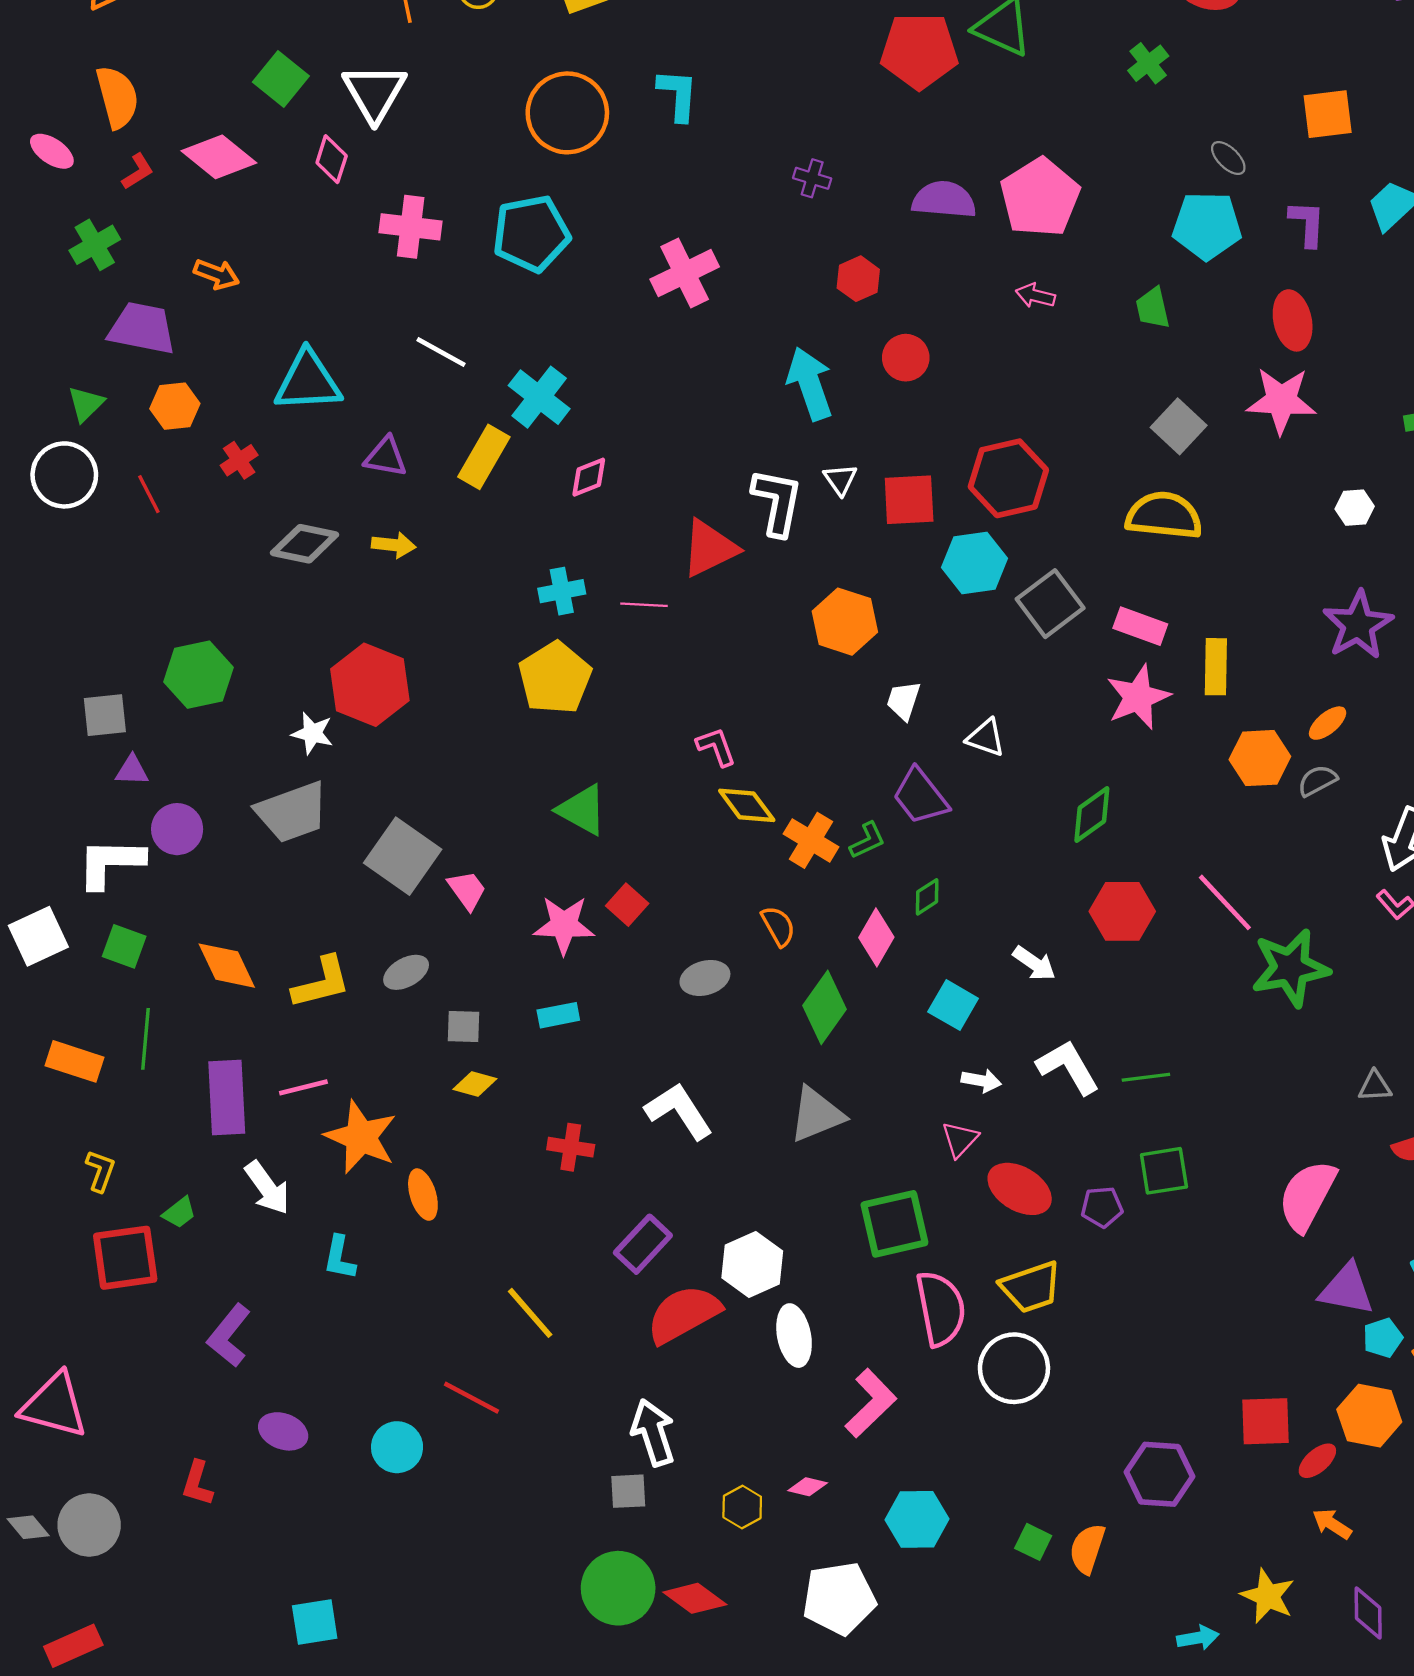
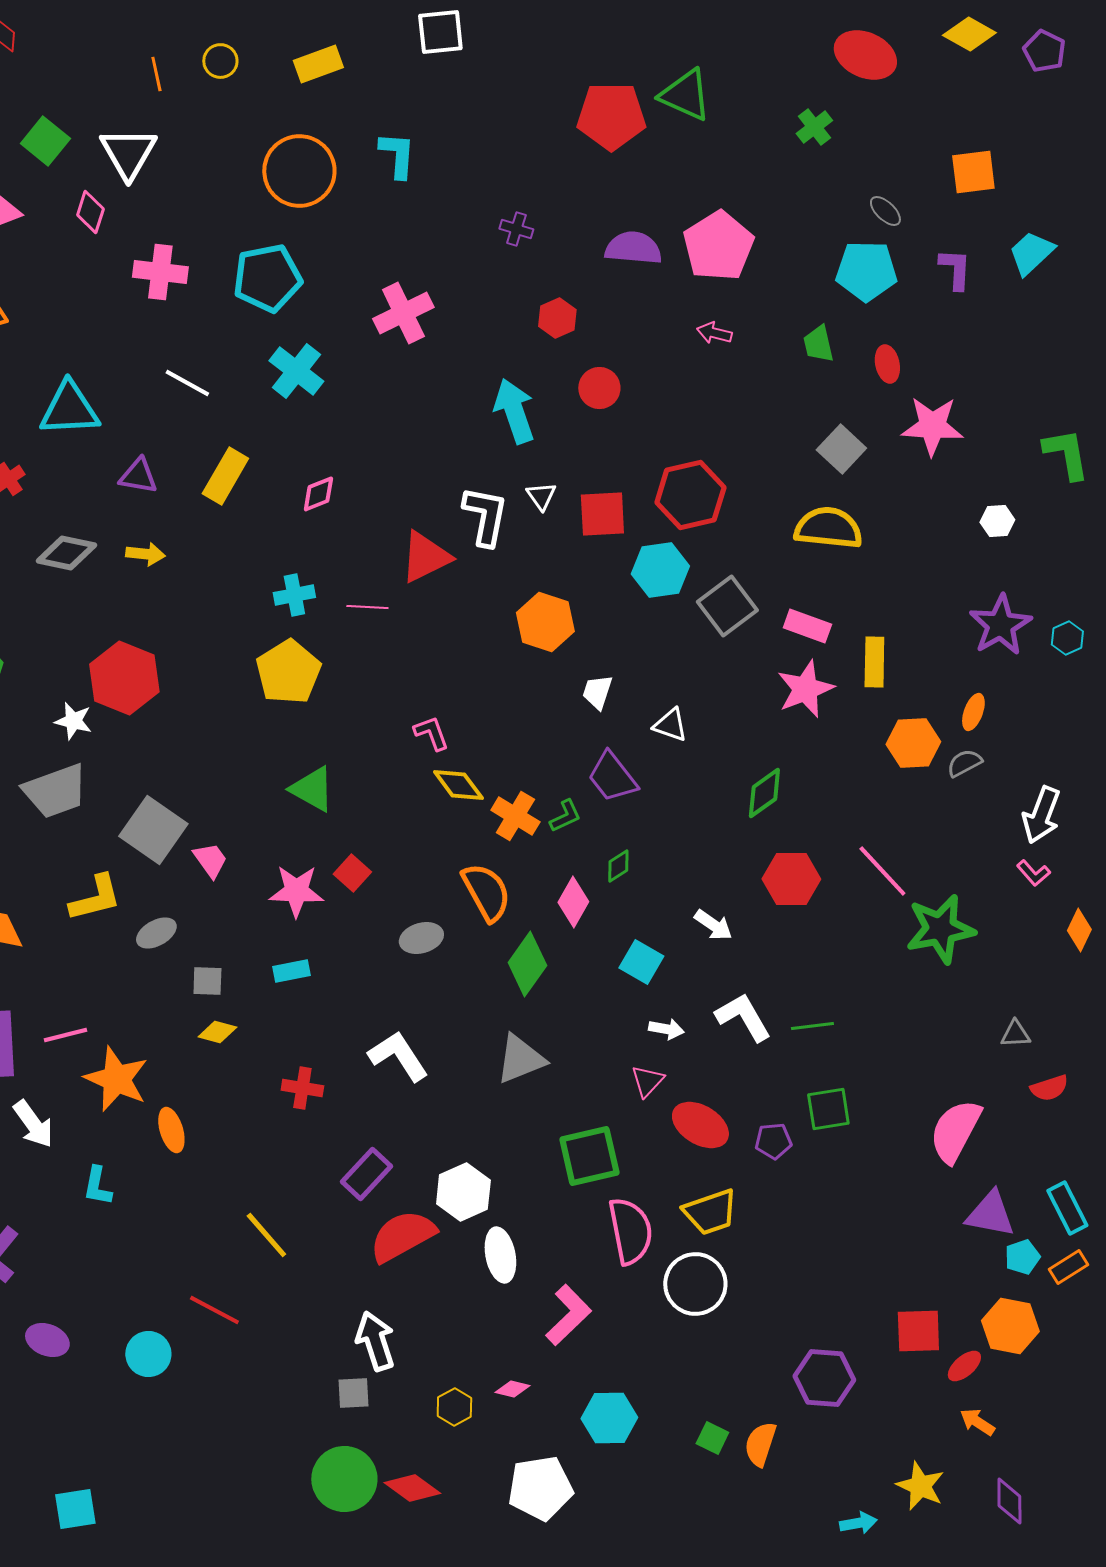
red ellipse: (1293, 320) -> (887, 364), moved, size x0.7
cyan cross: (539, 397) -> (296, 371), moved
orange ellipse: (1328, 723) -> (973, 712), turned -30
orange semicircle: (778, 926) -> (486, 892), size x1.6
yellow L-shape: (321, 982) -> (95, 898), moved

